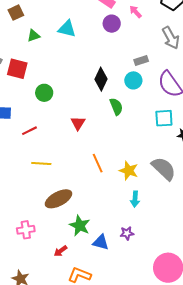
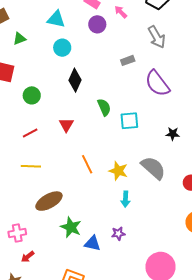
cyan triangle: (67, 29) -> (56, 19), moved
black diamond: (101, 79) -> (75, 80), moved
cyan circle: (133, 80) -> (62, 48), moved
cyan square: (164, 118) -> (129, 121), moved
red line: (29, 131) -> (30, 133), moved
red arrow: (60, 251) -> (28, 257), moved

